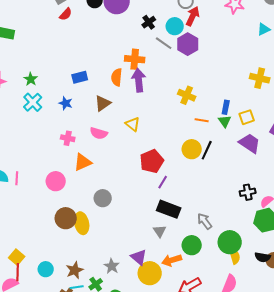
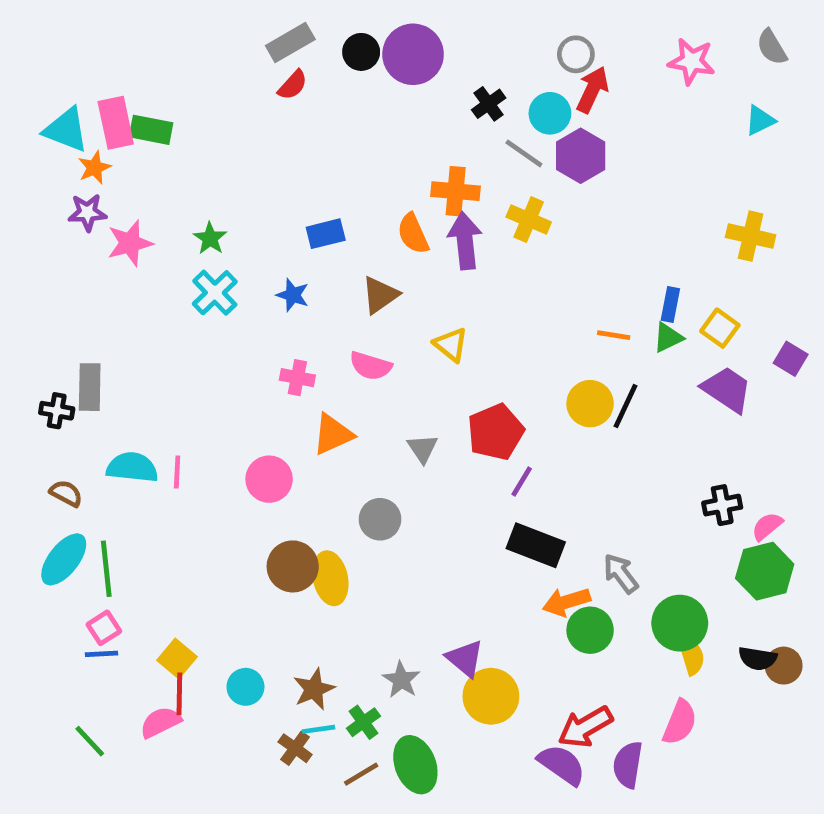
orange semicircle: (117, 77) -> (413, 234), turned -30
yellow cross: (187, 95) -> (529, 220), moved
yellow square: (247, 117) -> (720, 328), turned -35
green triangle: (225, 121) -> (668, 338), turned 40
gray triangle: (160, 231) -> (422, 448), moved
orange arrow: (172, 260) -> (566, 602), moved

